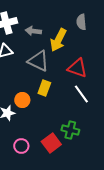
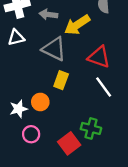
yellow arrow: (58, 40) -> (77, 25), turned 30
orange circle: (22, 100) -> (40, 102), moved
pink circle: (21, 146) -> (31, 134), moved

